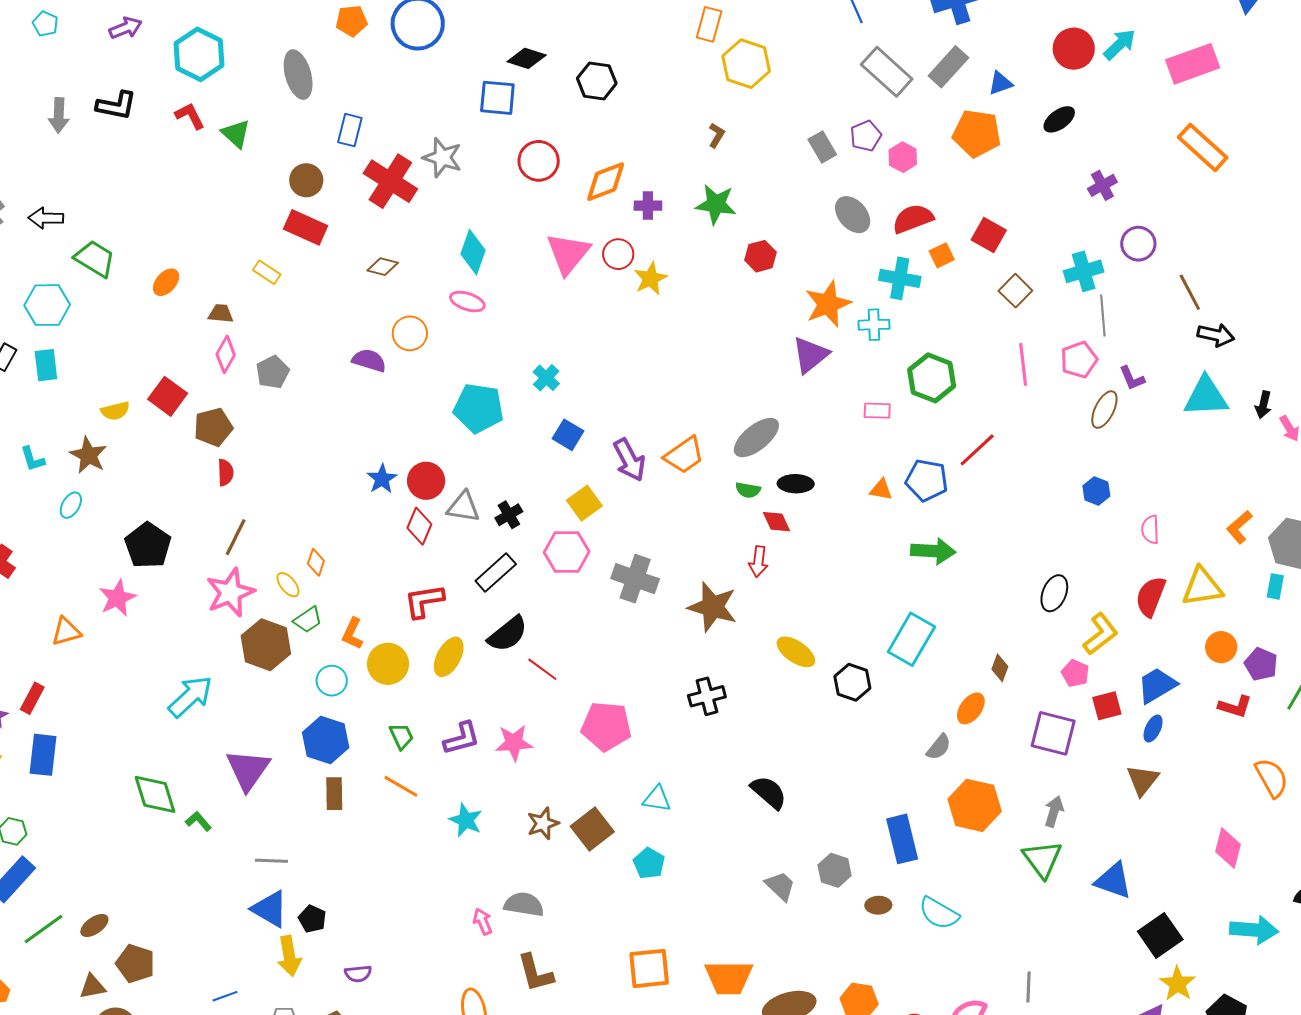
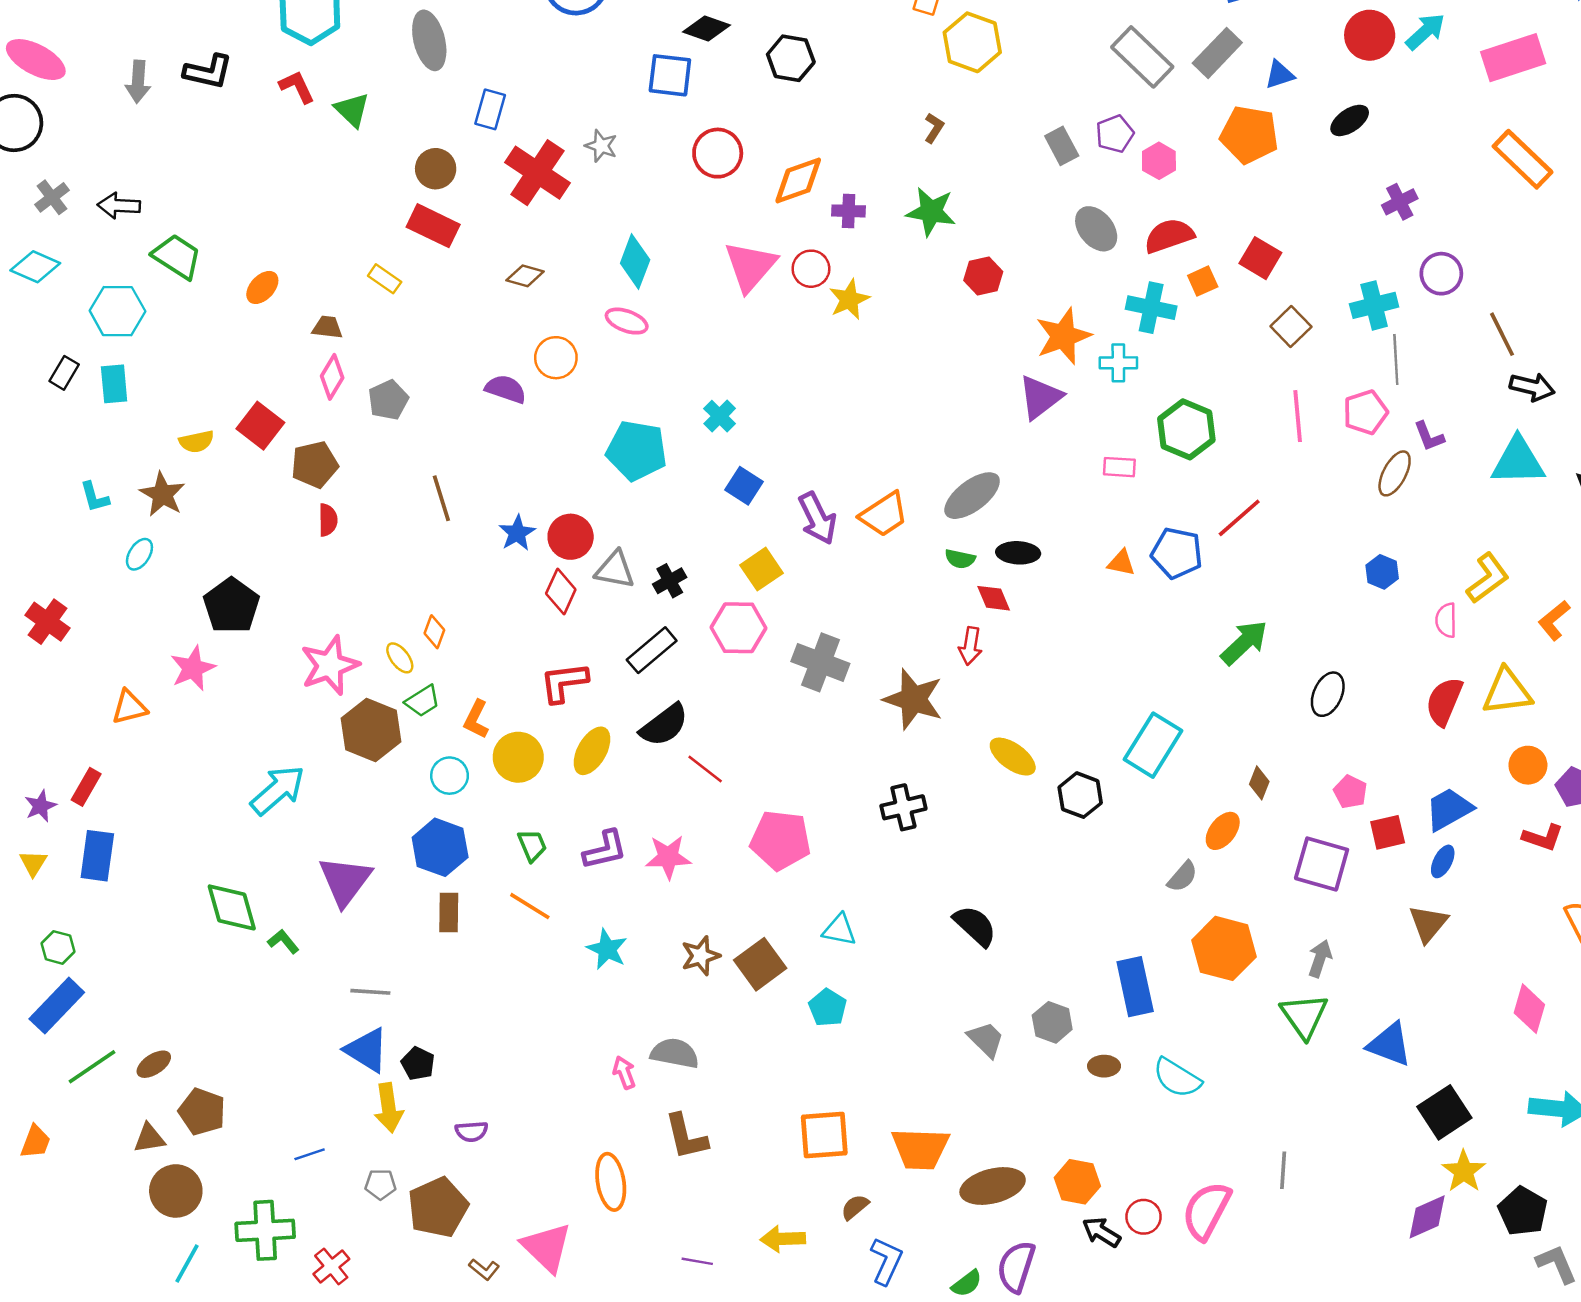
gray star: (442, 158) -> (601, 146), size x0.7
brown line: (236, 537) -> (441, 498), moved, turned -45
green arrow: (933, 551) -> (1244, 643), moved, turned -48
yellow L-shape: (1100, 634) -> (1488, 578), moved

